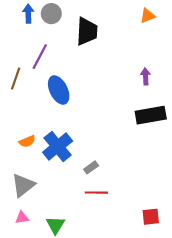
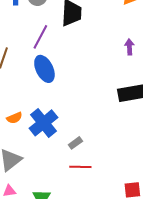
purple line: (40, 57) -> (40, 37), moved
purple arrow: (145, 76) -> (129, 47), moved

